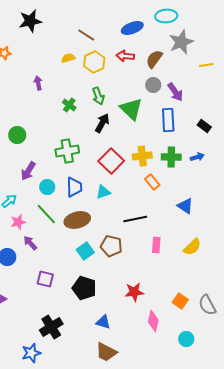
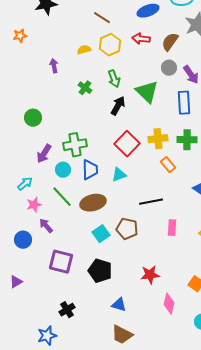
yellow semicircle: (68, 58) -> (84, 50), moved
green cross: (67, 151) -> (75, 145), moved
purple square: (45, 279) -> (61, 262), size x1.4
black cross: (51, 327) -> (67, 310), size x0.7

